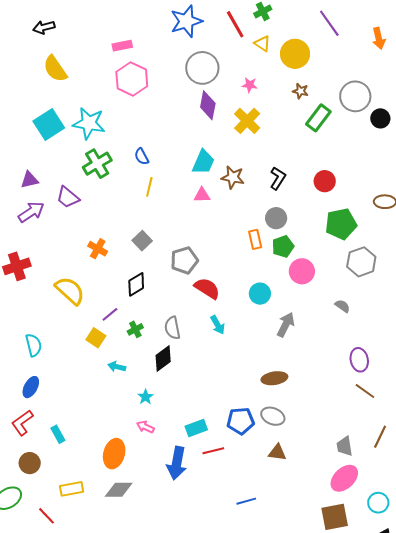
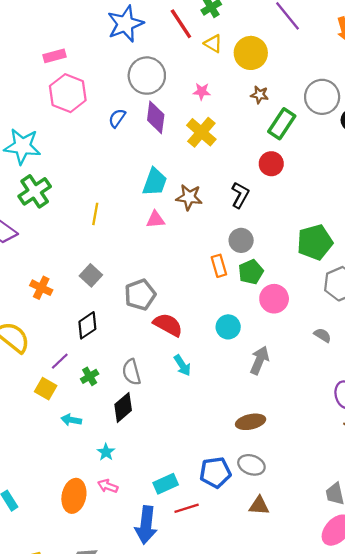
blue semicircle: (142, 156) -> (117, 118), moved, turned 66
red circle: (325, 181) -> (271, 164), moved
orange ellipse: (114, 454) -> (74, 496), moved

